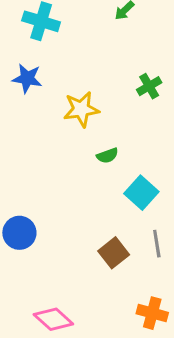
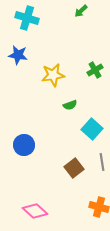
green cross: (149, 86) -> (95, 70), moved
blue circle: (19, 233) -> (24, 145), moved

